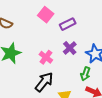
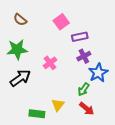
purple cross: (70, 48) -> (84, 56), moved
black arrow: (44, 82) -> (20, 78), moved

